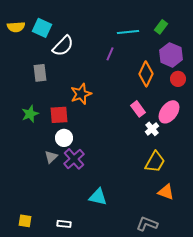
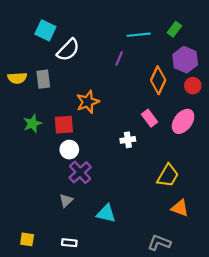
yellow semicircle: (16, 27) -> (17, 78), moved
white cross: (152, 129) -> (128, 140), moved, turned 32
gray triangle: (51, 157) -> (66, 200), moved

